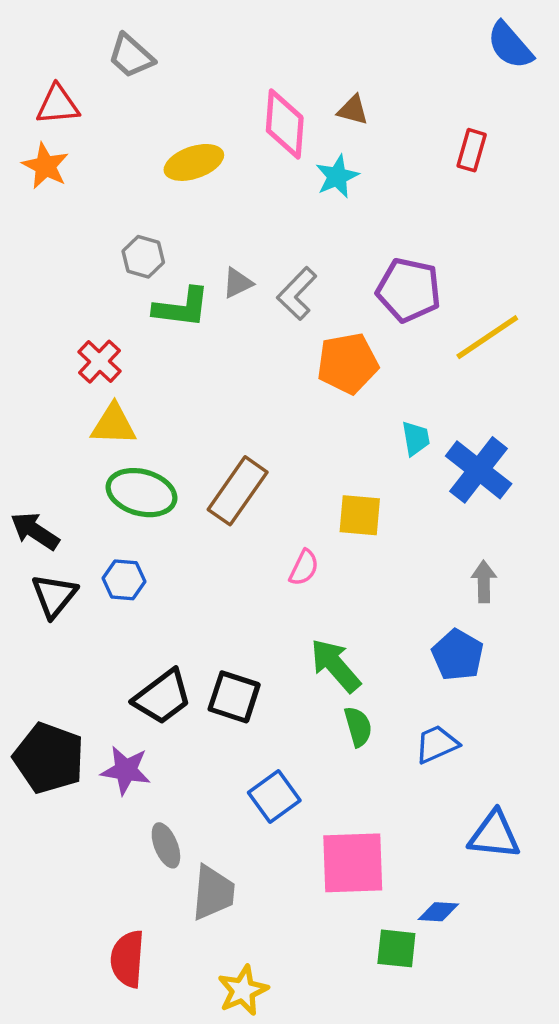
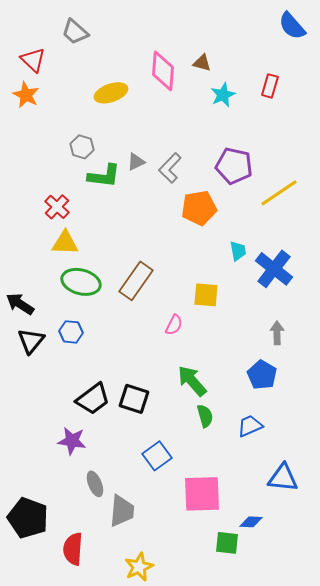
red triangle: (58, 105) -> (33, 60), turned 48
cyan star: (337, 176) -> (223, 95), moved
black pentagon: (49, 758) -> (28, 518), moved

